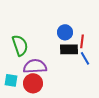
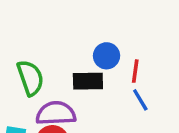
black rectangle: (69, 49) -> (88, 81), moved

